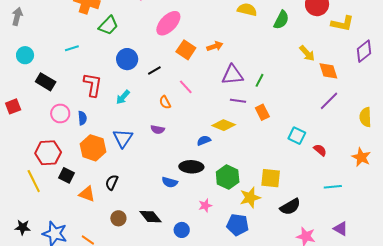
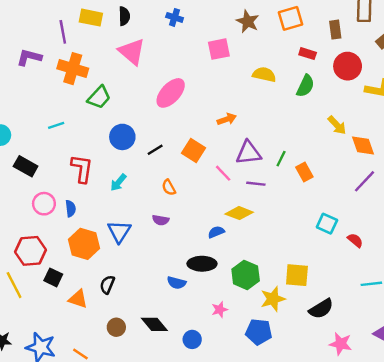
orange square: (186, 50) -> (193, 151), moved
pink line: (186, 87) -> (223, 173), moved
orange rectangle: (262, 112) -> (304, 172), moved

